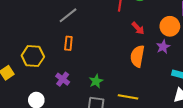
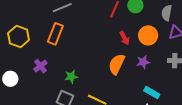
orange circle: (170, 26) -> (148, 35), moved
orange rectangle: (68, 43) -> (55, 34), size x1.5

